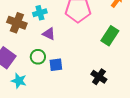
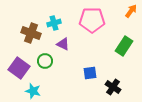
green circle: (38, 57) -> (45, 61), moved
blue square: (56, 65) -> (90, 73), moved

